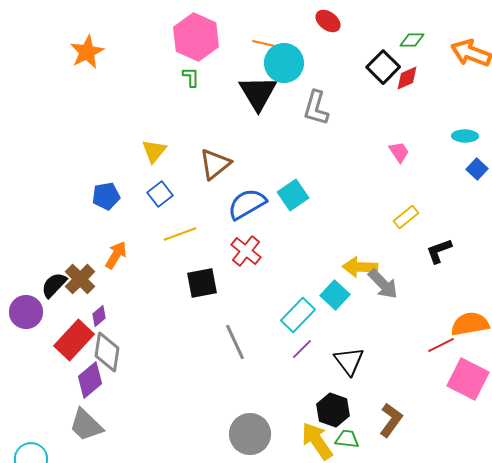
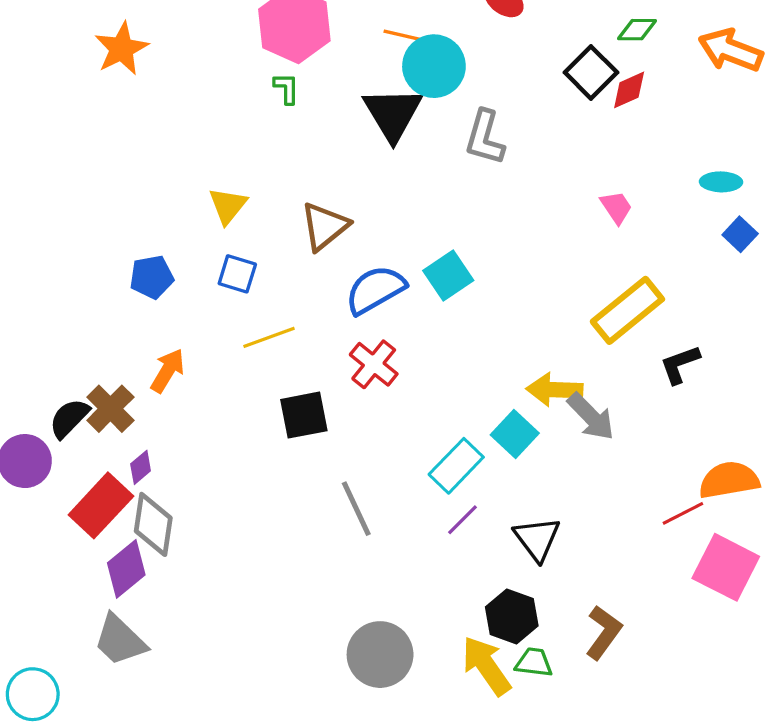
blue square: (160, 194) -> (237, 274), turned -35
yellow rectangle: (406, 217) -> (627, 310), size x1.8

